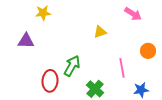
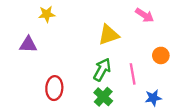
yellow triangle: (100, 32) -> (109, 35), size x1.5
green arrow: (72, 66) -> (102, 70), moved

